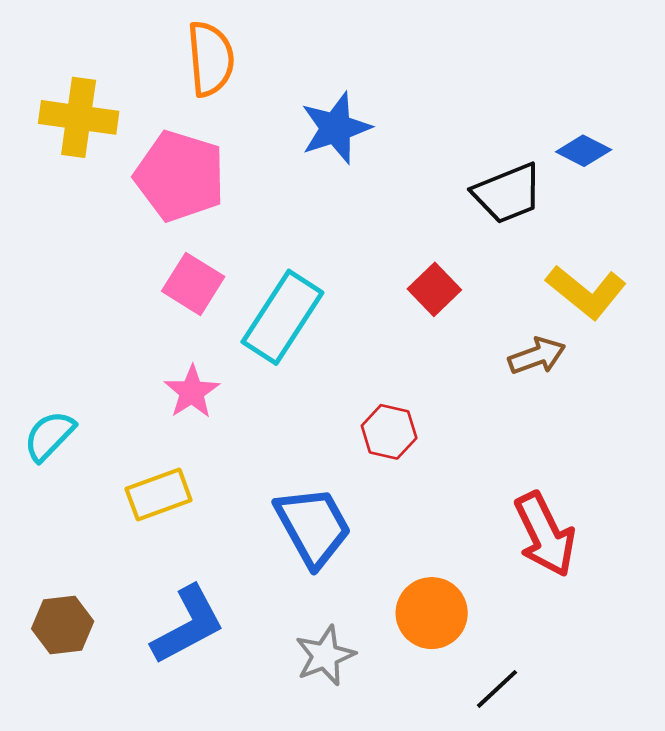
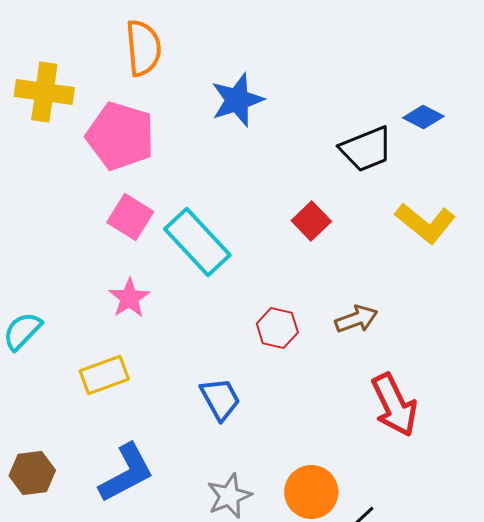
cyan rectangle: (282, 317) -> (197, 242), turned -76
brown arrow: (537, 356) -> (356, 319), moved
blue trapezoid: (313, 526) -> (220, 399), size x0.7
orange circle: (432, 613) -> (311, 492), moved

